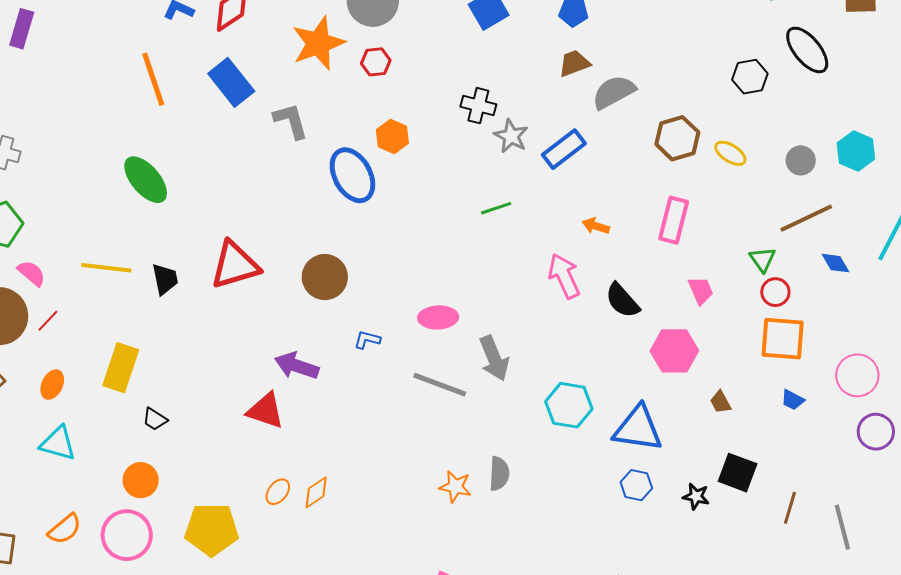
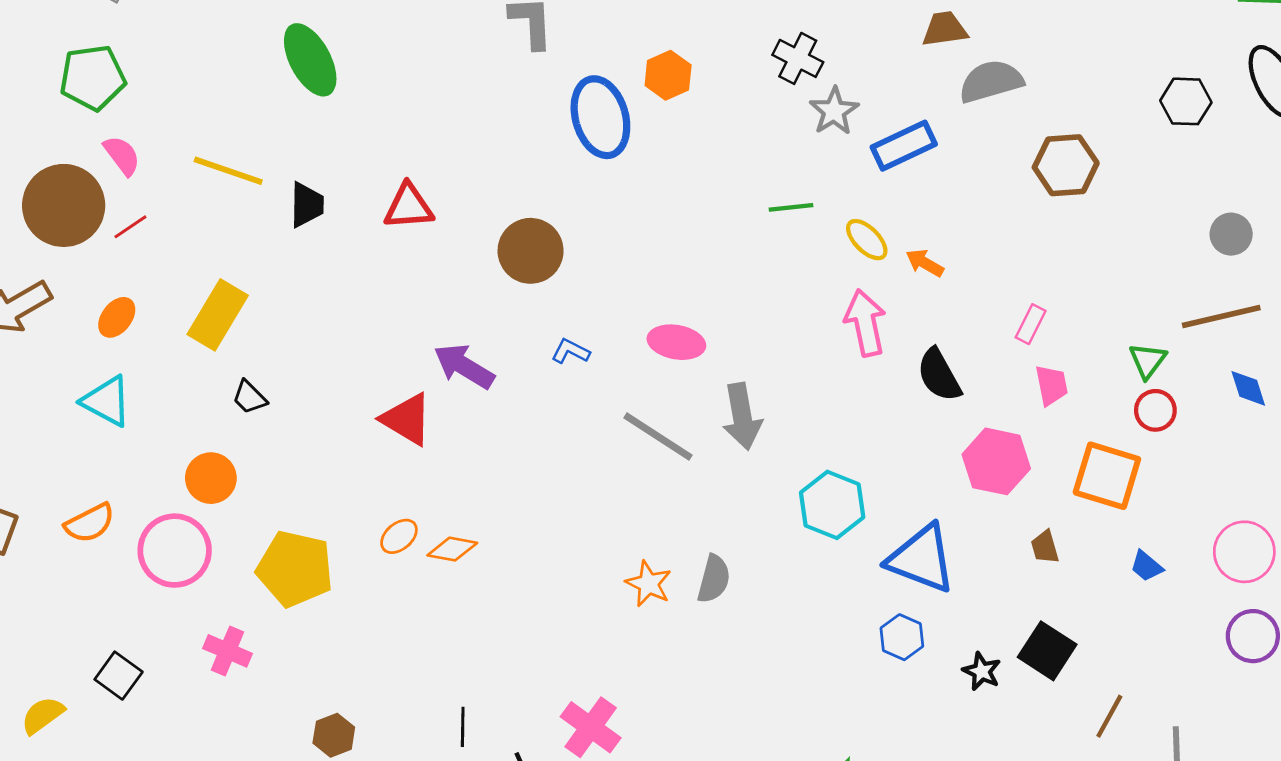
yellow ellipse: (730, 153) -> (867, 240), moved
pink rectangle: (674, 220) -> (1031, 324), moved, size x0.6
red triangle: (235, 265) -> (409, 207), size x0.7
orange square: (783, 339) -> (1107, 476), moved
orange diamond: (316, 492) -> (452, 549), turned 32

